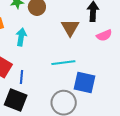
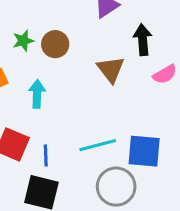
cyan line: (63, 63) -> (98, 145), moved

